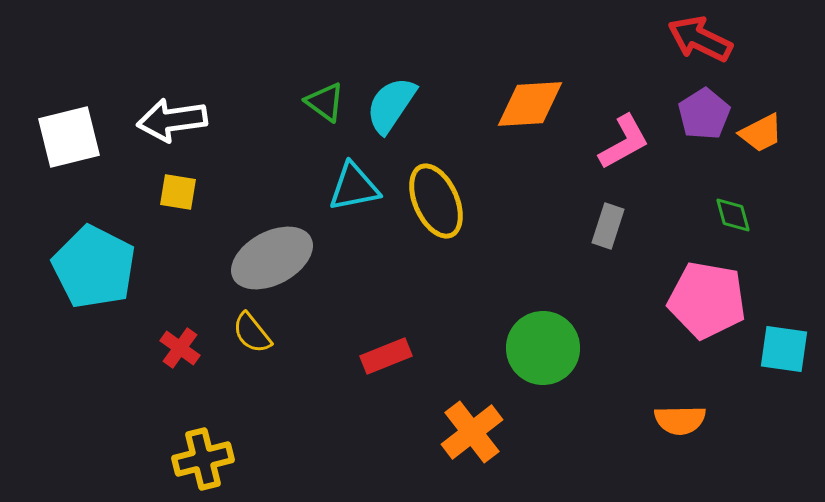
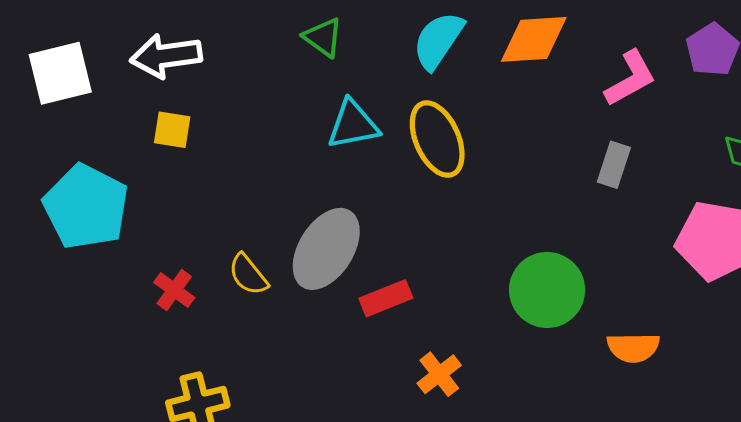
cyan semicircle: (391, 105) -> (438, 40), moved
gray ellipse: (272, 258) -> (326, 249), moved, turned -30
orange semicircle: (680, 420) -> (633, 348), moved
orange cross: (472, 432) -> (439, 374), moved, size x0.7

